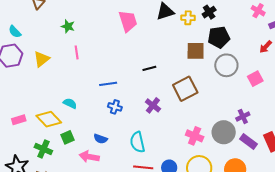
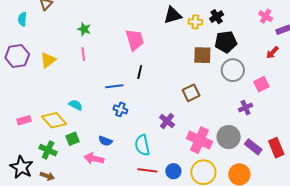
pink trapezoid: (128, 21) -> (135, 40), moved
green star: (68, 26) -> (84, 29), moved
cyan semicircle: (15, 32) -> (22, 19), moved, turned 48
black line: (149, 68) -> (140, 72), moved, turned -64
brown square: (185, 89) -> (191, 93), size x0.7
purple cross: (153, 105) -> (167, 121), moved
purple cross: (243, 116) -> (246, 108), moved
pink cross: (195, 136) -> (199, 140), size x1.4

